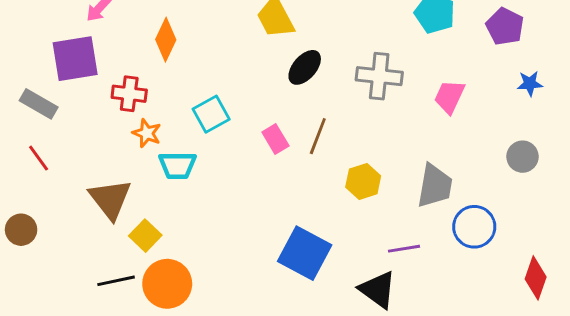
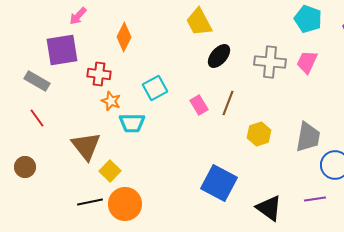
pink trapezoid: (449, 97) -> (307, 62), moved
purple line: (404, 249) -> (315, 199), moved

